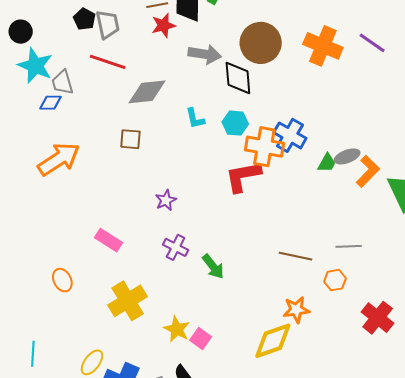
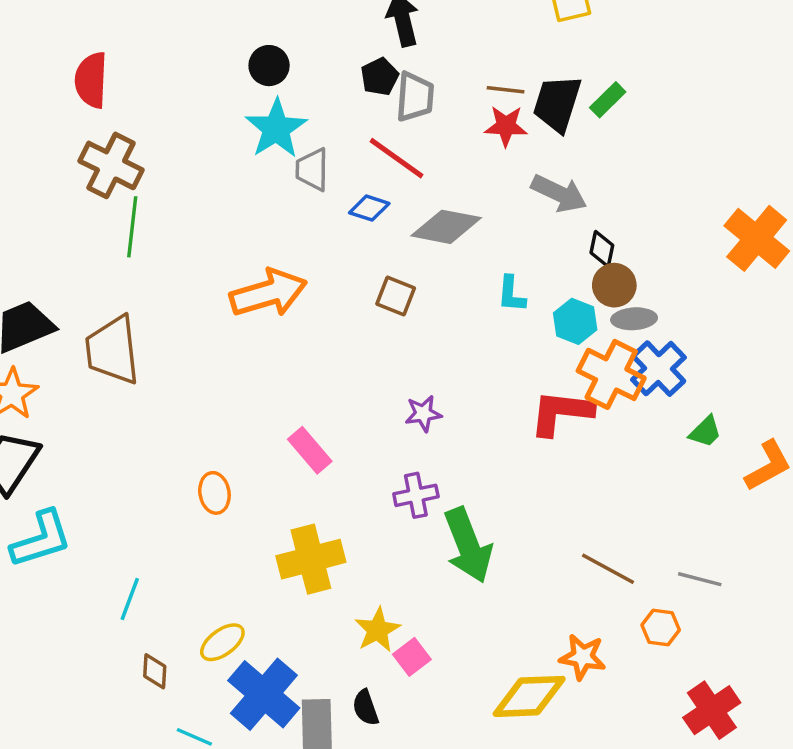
brown circle: (261, 43) -> (614, 285), moved, size x0.6
black diamond: (238, 78) -> (602, 249), size x0.6
blue diamond: (51, 103) -> (369, 208), moved
gray ellipse: (347, 156) -> (634, 319), moved
purple cross: (176, 247) -> (416, 495), turned 35
green arrow: (213, 267) -> (468, 545), size x1.6

